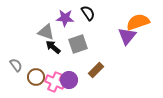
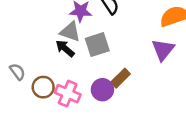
gray triangle: (46, 32) -> (70, 32), moved
purple triangle: (127, 36) -> (163, 50), moved
purple circle: (69, 80) -> (102, 90), moved

